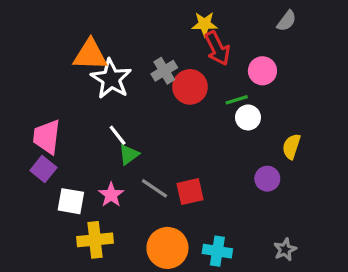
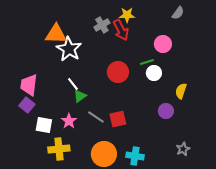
red arrow: (217, 48) -> (121, 30), moved
gray cross: (164, 71) -> (102, 25), moved
red circle: (190, 87) -> (118, 72), moved
gray star: (285, 250) -> (183, 149), moved

